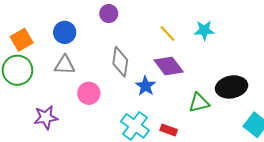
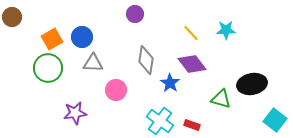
blue circle: (65, 32) -> (82, 37), moved
green triangle: (199, 103) -> (221, 99), turned 30

